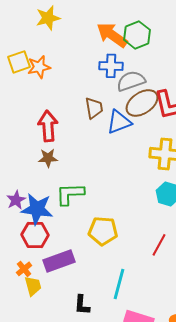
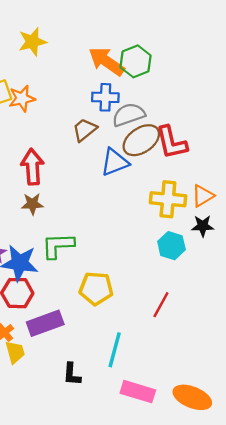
brown trapezoid: (94, 108) -> (85, 130), moved, turned -120

